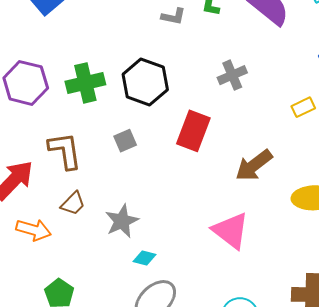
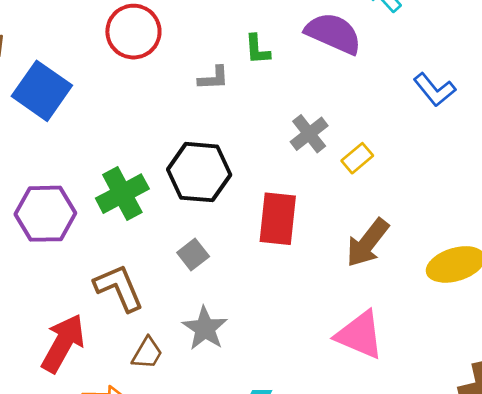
yellow rectangle: (303, 107) -> (357, 158), moved
gray star: (122, 221) -> (205, 328), moved

